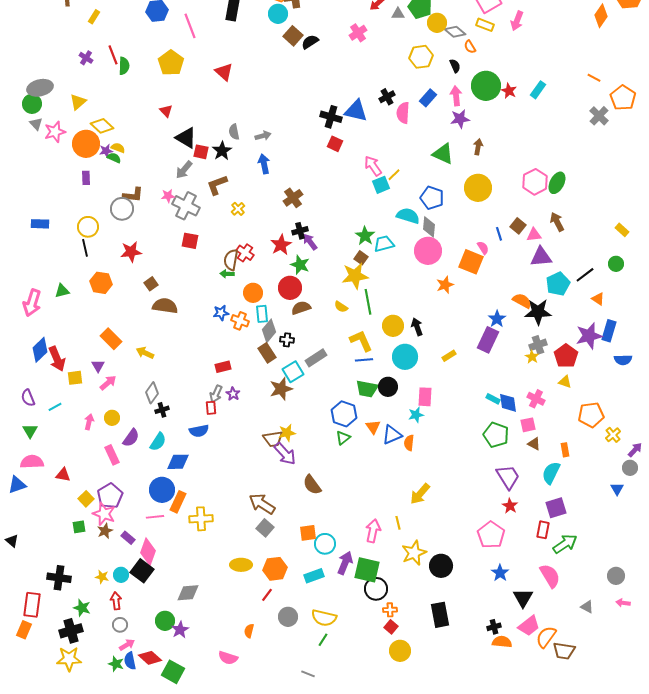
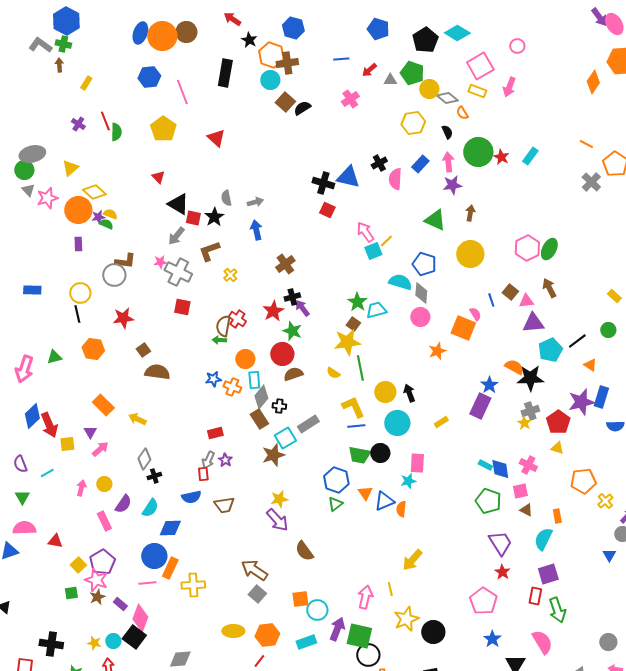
pink circle: (428, 251) -> (420, 317), size x0.7
brown trapezoid: (273, 439) -> (224, 505), moved
green arrow: (565, 544) -> (557, 610), turned 105

